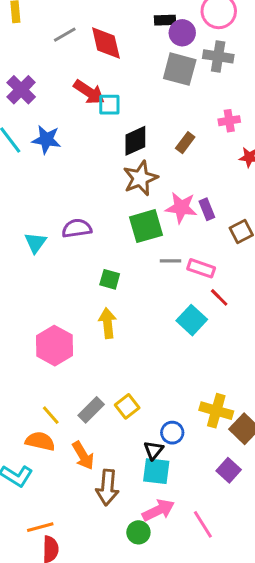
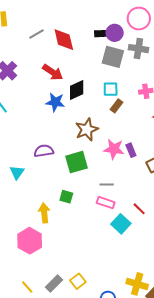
black rectangle: (165, 20) -> (102, 34), moved
cyan square: (109, 105) -> (111, 89), moved
blue star: (46, 140) -> (55, 102), moved
black diamond: (135, 141) -> (77, 90), moved
green square: (146, 226) -> (76, 162), moved
purple semicircle: (77, 228) -> (44, 151), moved
pink rectangle: (201, 268) -> (106, 203), moved
yellow arrow: (108, 323) -> (44, 213), moved

